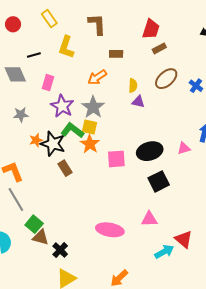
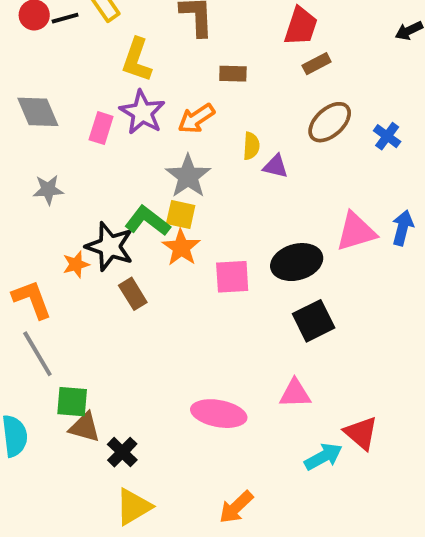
black line: (34, 55) -> (65, 18), moved
yellow semicircle: (133, 85) -> (251, 146), moved
purple star: (62, 106) -> (142, 112), moved
orange star: (36, 140) -> (76, 264), moved
pink triangle: (184, 148) -> (356, 232), moved, size x1.6
green square: (34, 224) -> (72, 402), turned -36

